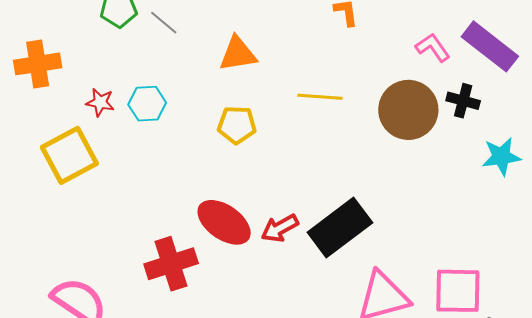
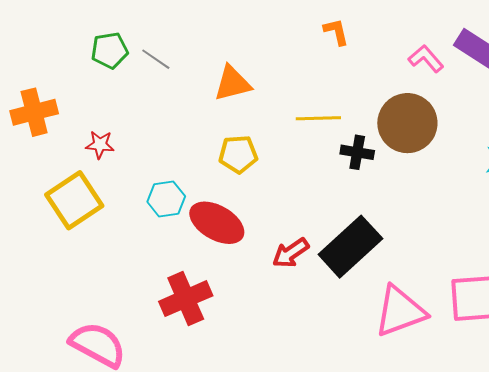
black cross: (463, 101) -> (357, 152), moved
cyan hexagon: (147, 104) -> (166, 199), moved
red ellipse: (224, 222) -> (217, 223), moved

